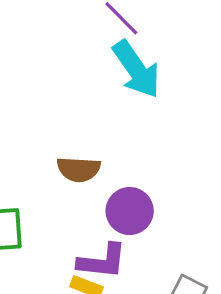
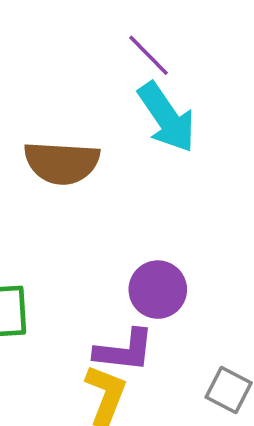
brown semicircle: (79, 169) -> (62, 163), moved, size x1.4

